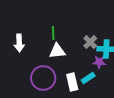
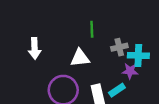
green line: (53, 33) -> (92, 29), moved
gray cross: (90, 42) -> (119, 47), turned 32

